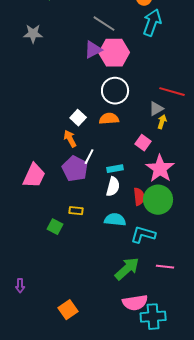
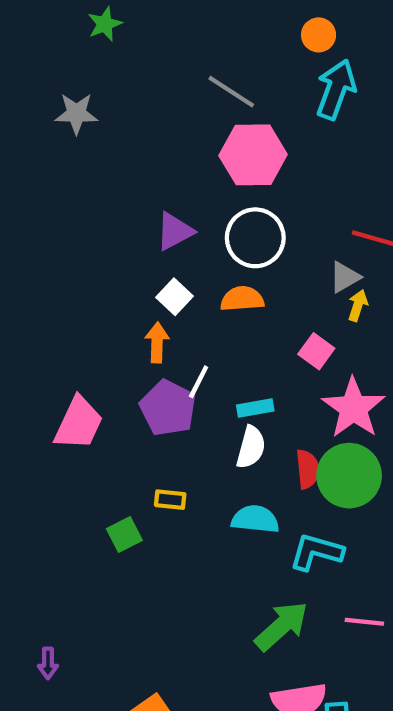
purple triangle: (93, 50) -> (175, 231), moved
orange arrow: (70, 139) -> (157, 343), turned 30
green square: (55, 227) -> (124, 535), turned 35

